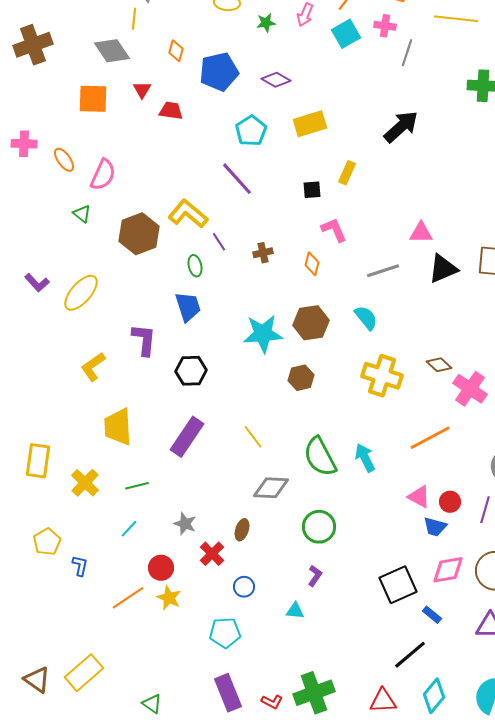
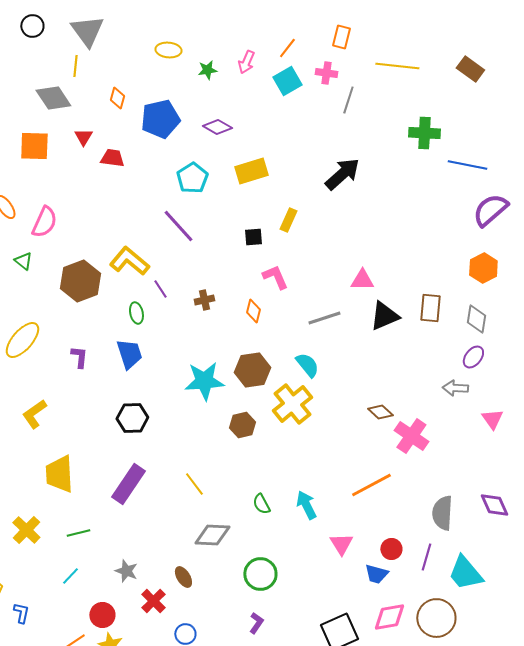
purple L-shape: (144, 340) -> (79, 357), moved, size x0.7
yellow cross: (382, 376) -> (292, 404), moved, turned 33
green semicircle: (320, 457) -> (261, 504), size x0.5
pink triangle: (419, 497) -> (341, 544), moved, turned 30
brown ellipse: (242, 530) -> (183, 577), turned -50

